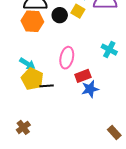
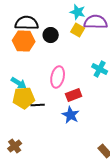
yellow square: (78, 11) -> (78, 30), moved
yellow pentagon: (32, 79) -> (24, 98), turned -30
blue star: (90, 89) -> (71, 115), moved, turned -30

